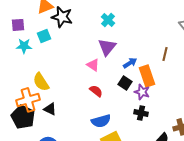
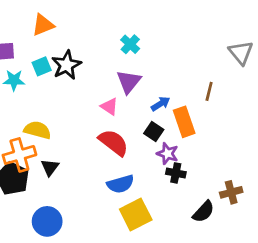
black star: (62, 17) -> (66, 65), moved, turned 30
yellow semicircle: (41, 82) -> (37, 130), turned 138
red semicircle: (96, 91) -> (114, 143), size x1.6
purple star: (142, 92) -> (168, 154), moved
black triangle: (50, 109) -> (50, 167), turned 40

